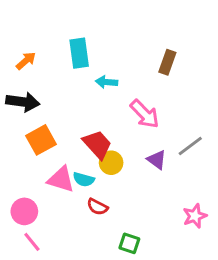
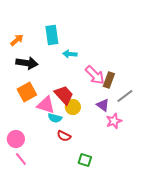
brown rectangle: (167, 62) -> (109, 80), moved
black arrow: (23, 102) -> (27, 63), moved
pink triangle: (61, 179) -> (46, 105), moved
pink star: (195, 216) -> (114, 121), moved

